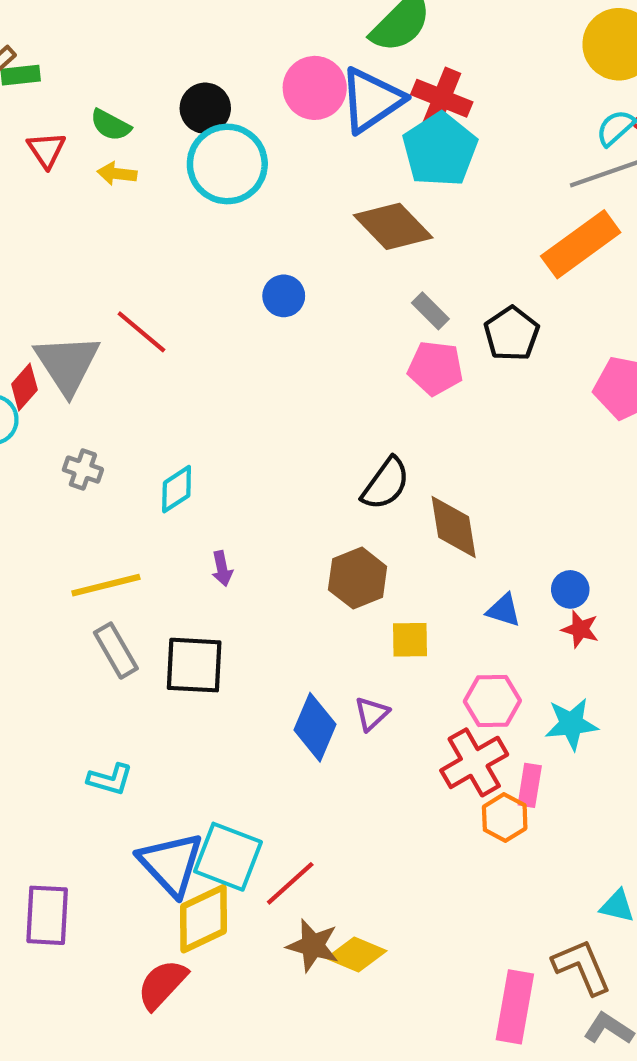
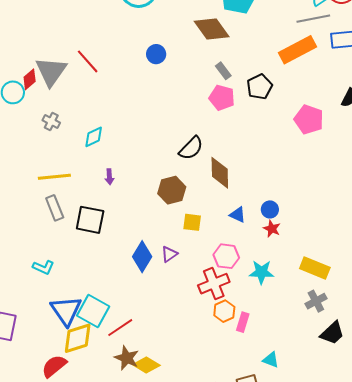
pink rectangle: (530, 785) -> (243, 322), moved

